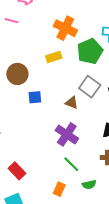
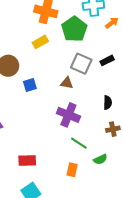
red rectangle: (17, 171) -> (27, 160), turned -36

